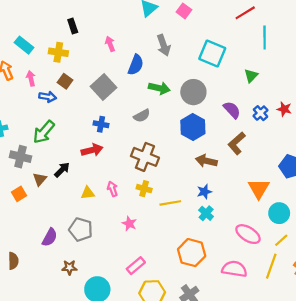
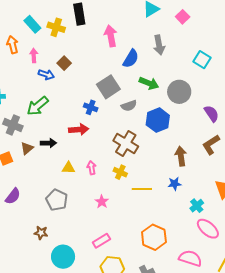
black rectangle: (73, 26) -> (79, 14), size x1.5
pink arrow: (110, 44) -> (111, 36), size x1.5
yellow cross: (58, 52) -> (56, 27), moved
cyan square: (212, 53) -> (202, 60), size x0.7
gray square: (104, 87) -> (108, 87), moved
blue hexagon: (193, 127) -> (158, 120), moved
brown arrow: (206, 161) -> (181, 156), turned 60
black arrow: (62, 170) -> (48, 143), turned 35
cyan cross: (206, 213) -> (197, 206), moved
purple semicircle: (50, 237) -> (13, 196), moved

